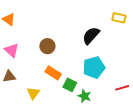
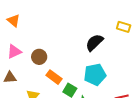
brown circle: (47, 46) -> (39, 57), moved
pink triangle: (12, 50) -> (14, 52), turned 49

